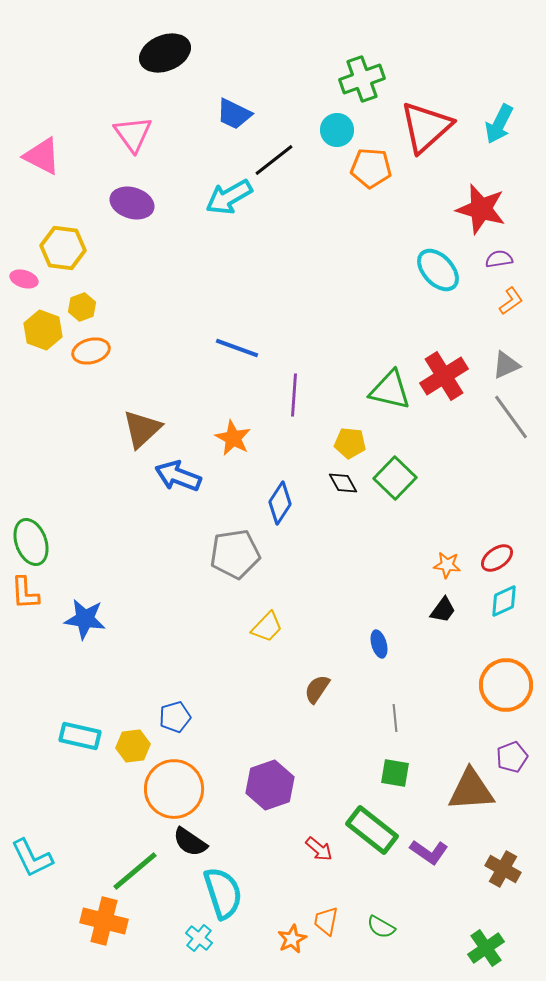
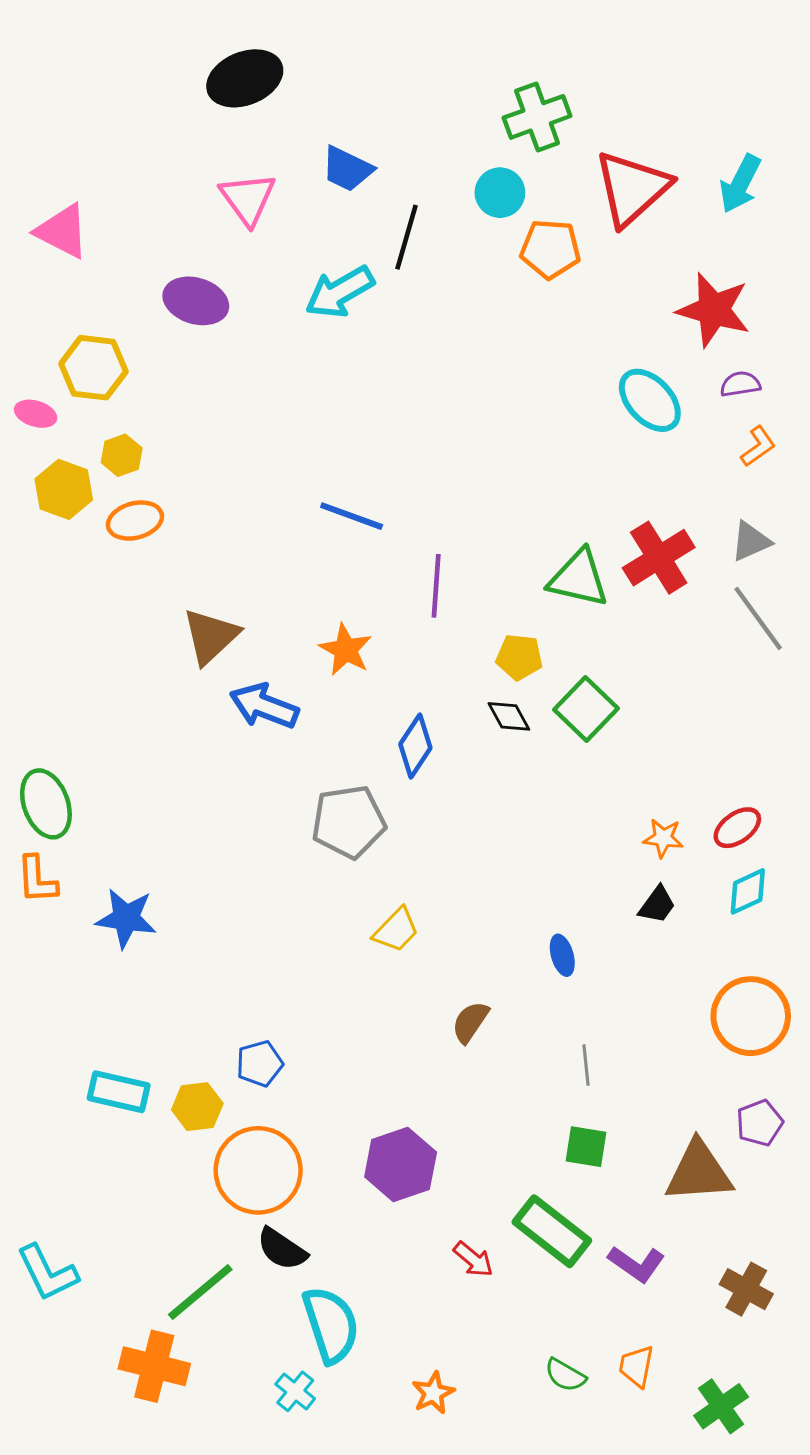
pink triangle: (133, 134) -> (248, 199), moved
black line: (274, 160) -> (406, 237), turned -36
orange trapezoid: (326, 921) -> (636, 1366), moved

